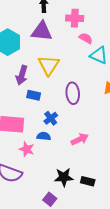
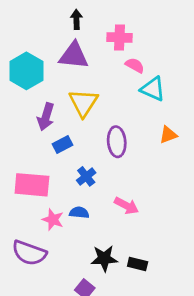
blue rectangle: (34, 95) -> (63, 145), turned -40
blue semicircle: (44, 136) -> (79, 213), moved
pink arrow: (80, 139) -> (126, 206), turned 54

